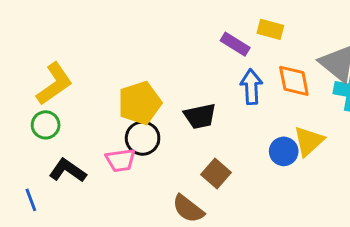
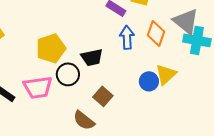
orange diamond: (294, 81) -> (156, 33), turned 30
black circle: (143, 138) -> (68, 74), moved
pink trapezoid: (121, 160) -> (38, 87), size x1.4

